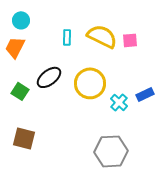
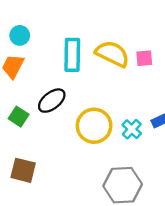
cyan rectangle: (67, 37) -> (72, 55), size x1.8
yellow circle: (90, 83) -> (94, 126), moved

